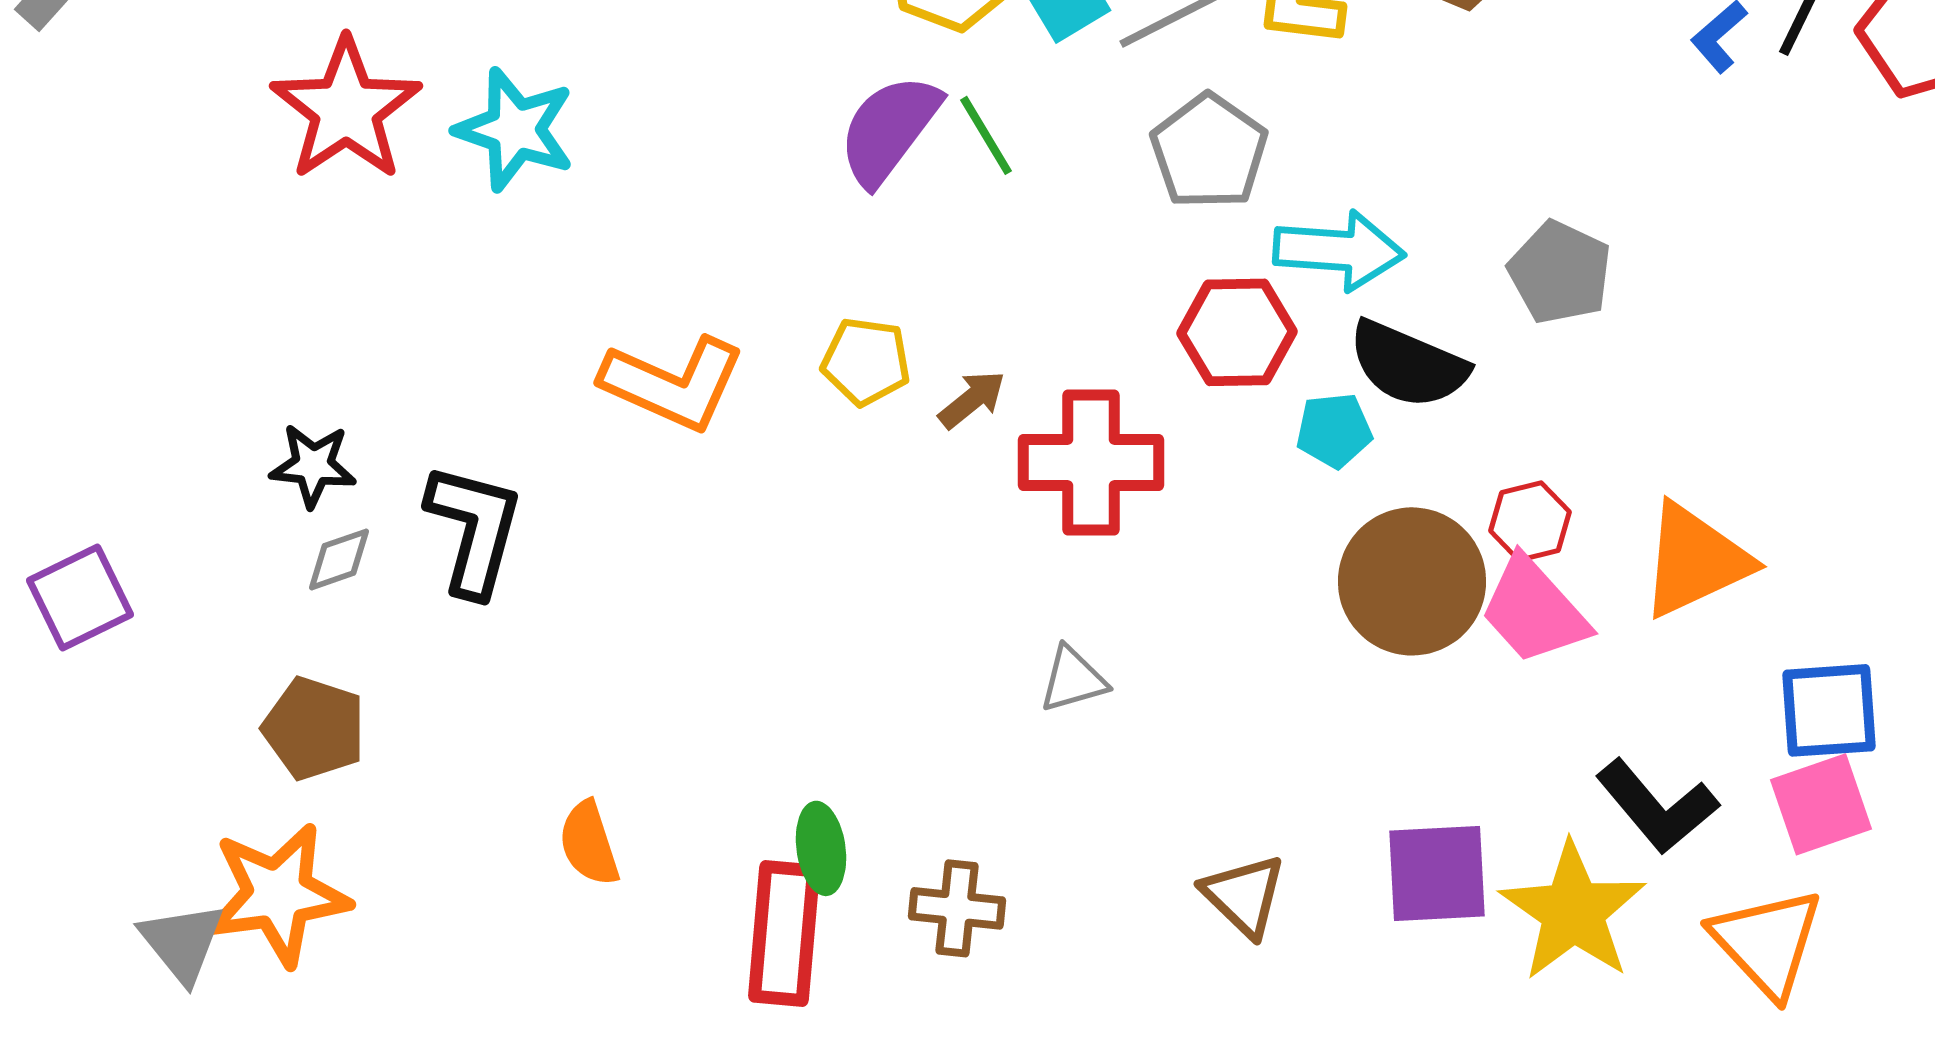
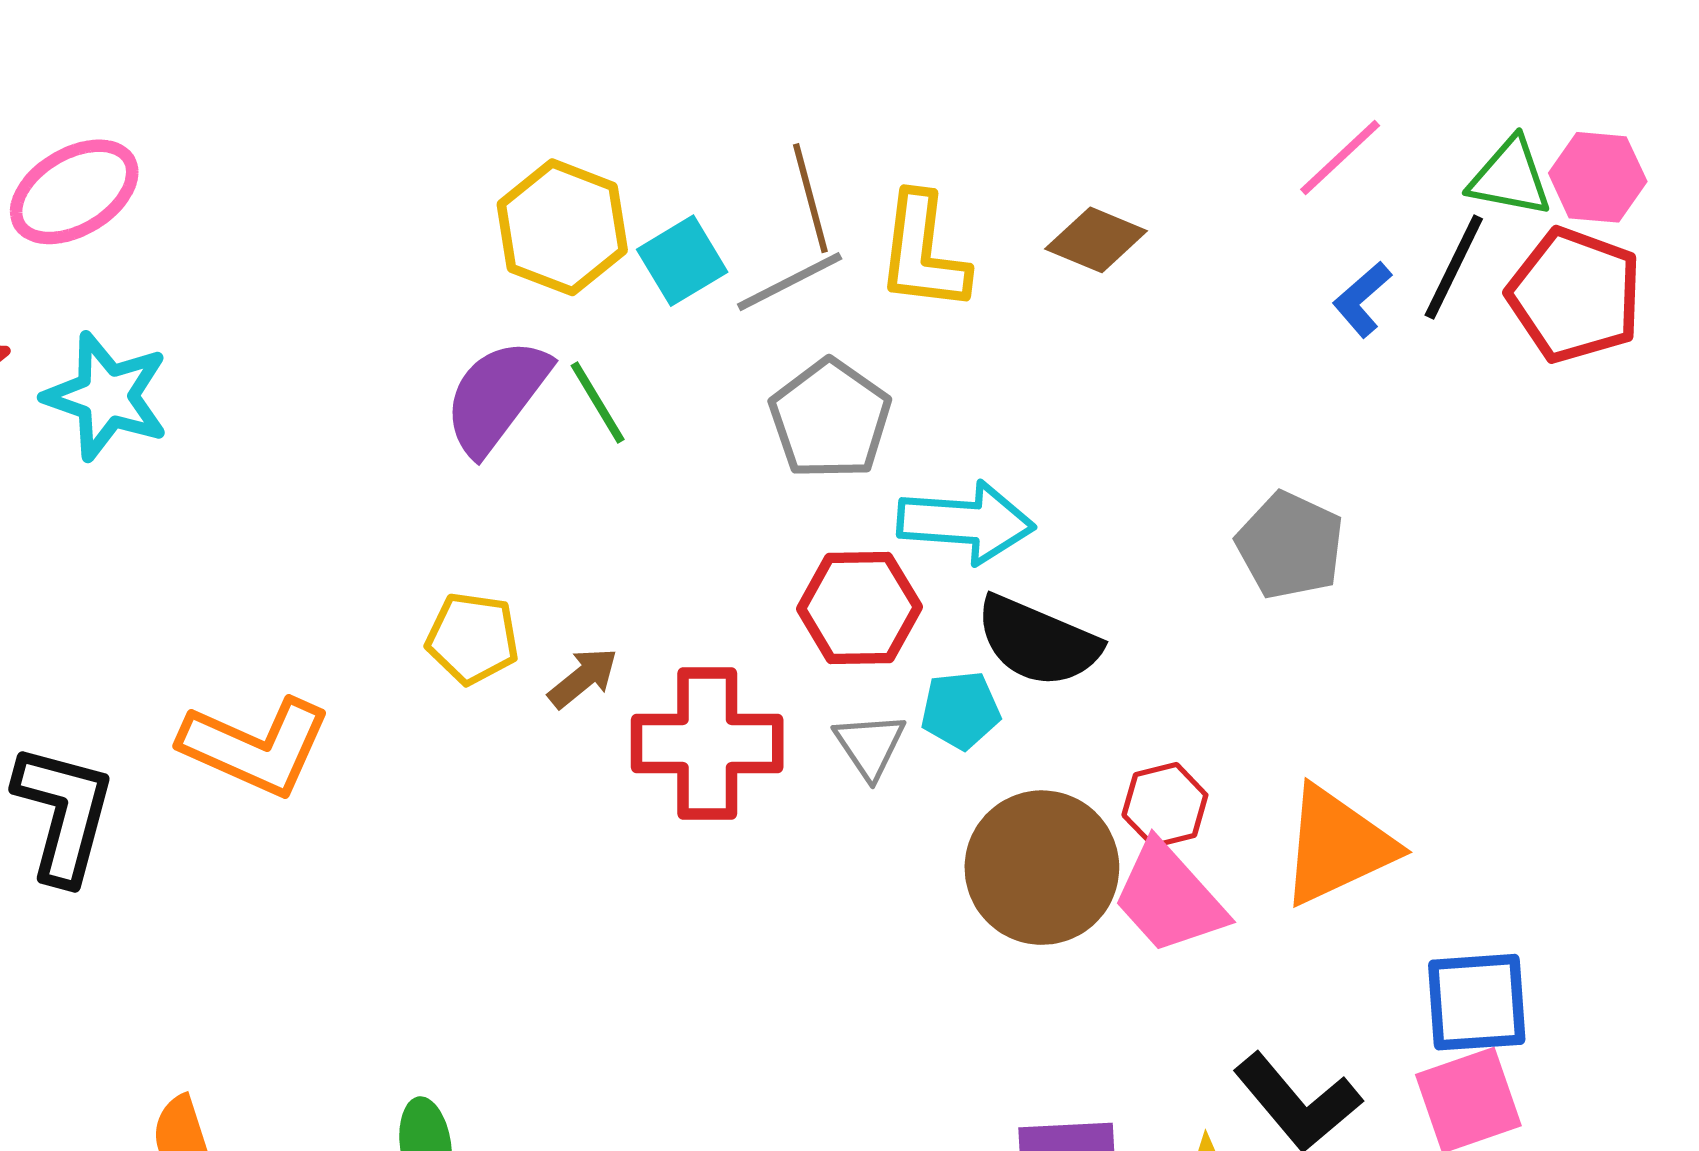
gray pentagon: (1560, 272) -> (1290, 545), moved
orange L-shape: (673, 383) -> (256, 747), moved
gray triangle: (1073, 679) -> (870, 746), moved, turned -48

